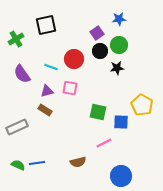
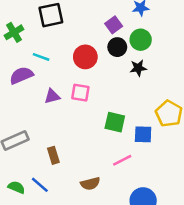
cyan line: (51, 67) -> (41, 57), moved
purple semicircle: (22, 74) -> (21, 75), turned 102
brown rectangle: (45, 110) -> (53, 155), moved, turned 40
blue line: (37, 163) -> (40, 185), turned 49

